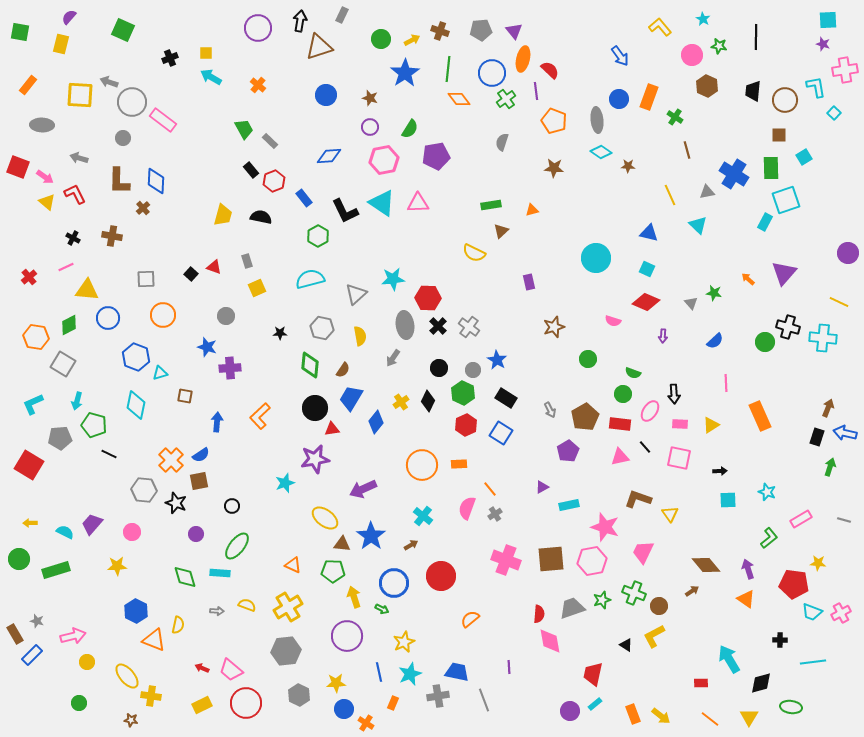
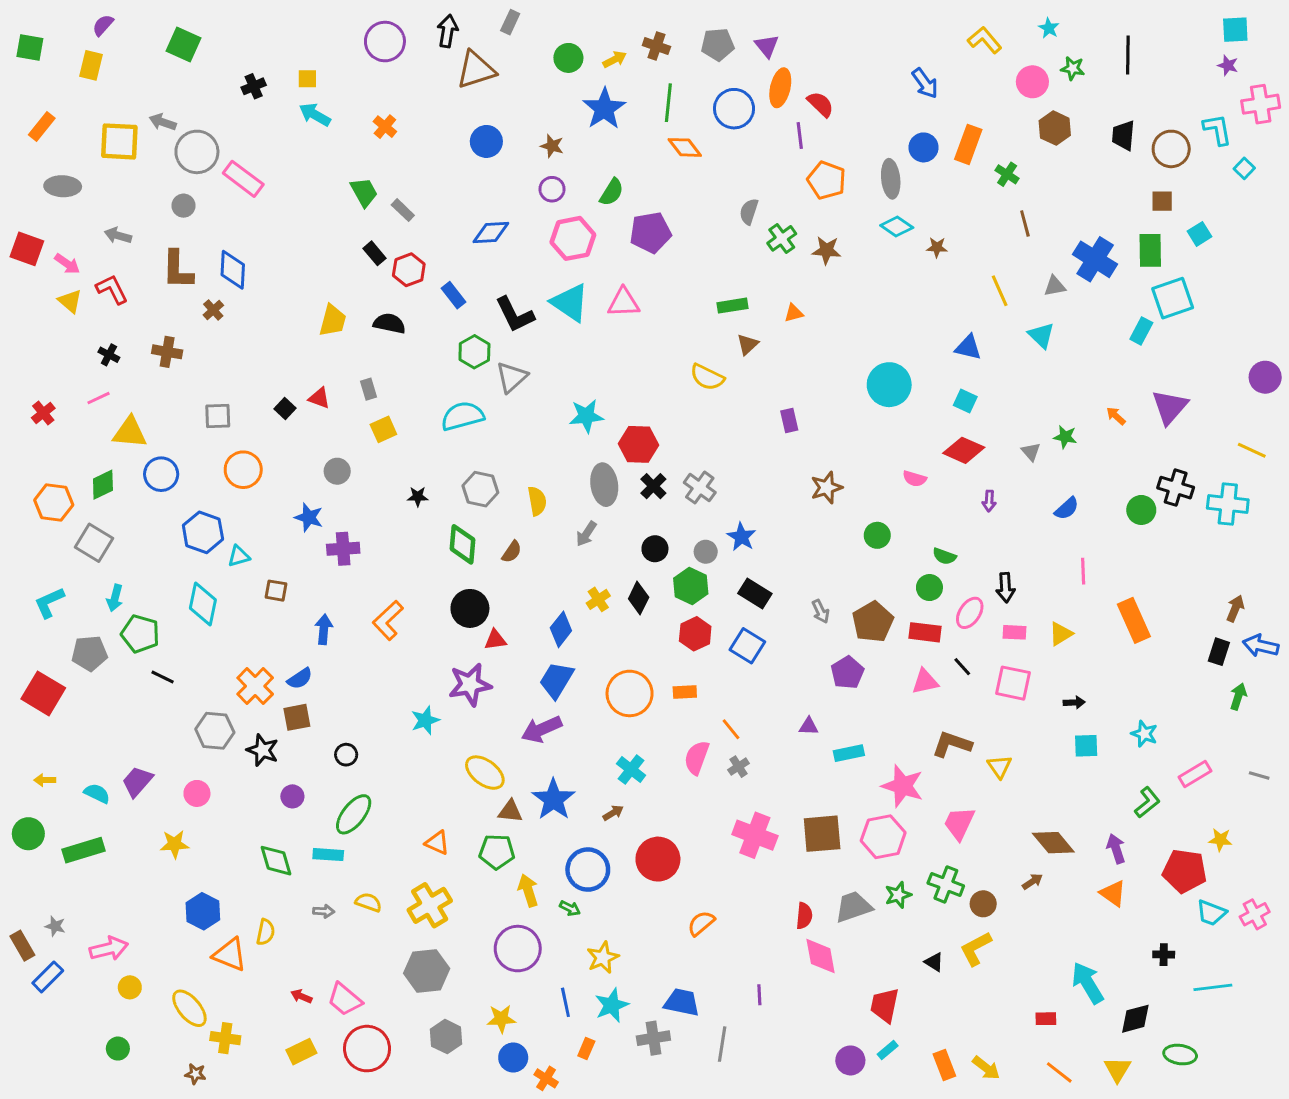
green cross: (506, 99) -> (782, 238), moved
gray triangle: (356, 294) -> (512, 377), moved
blue trapezoid: (351, 398) -> (556, 680), moved
purple triangle: (542, 487) -> (809, 726), turned 32
gray line: (484, 700) -> (722, 1044), turned 30

